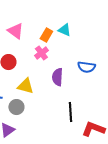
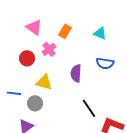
cyan triangle: (64, 30) -> (100, 33), moved
pink cross: (41, 53) -> (49, 49), moved
black line: (70, 112) -> (89, 108), turned -30

